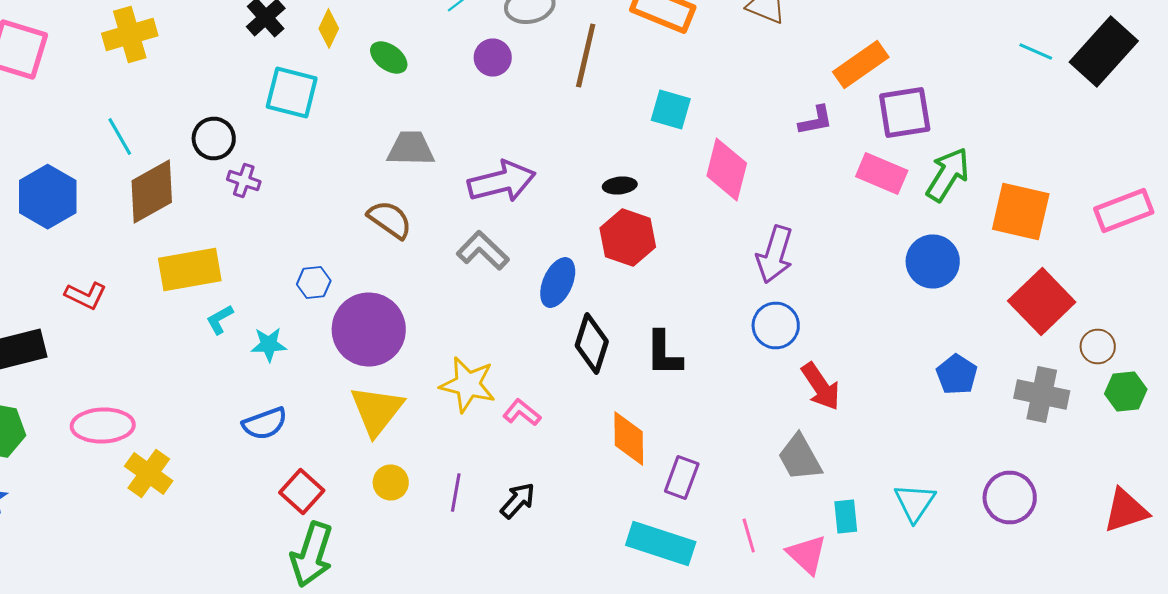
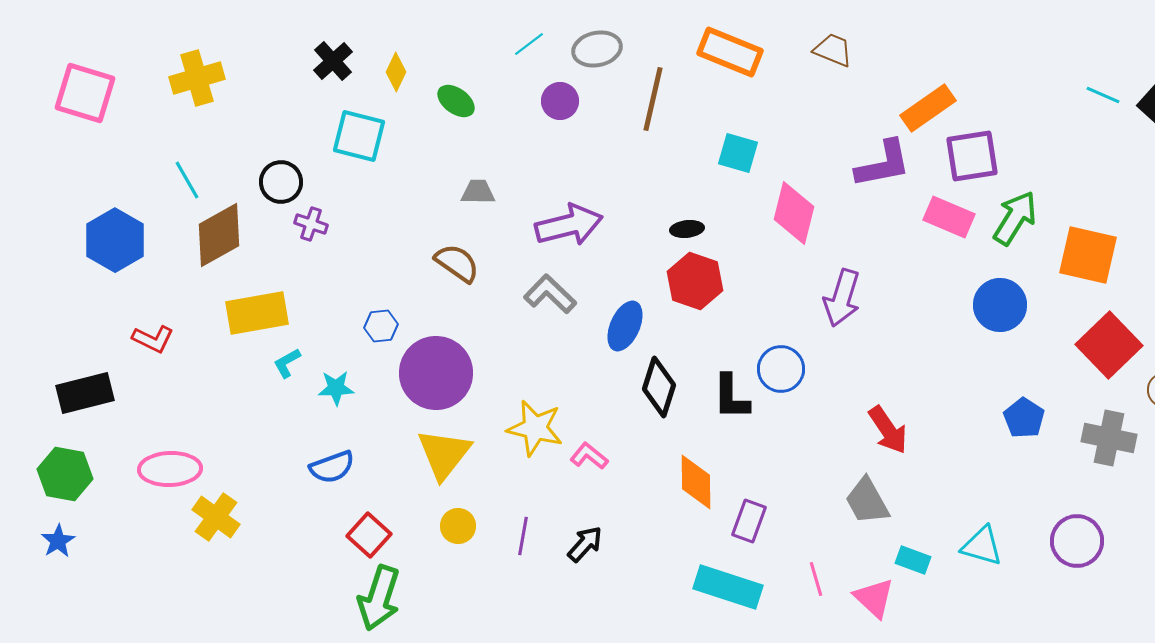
purple L-shape: (816, 120) -> (883, 164), size x1.6
gray trapezoid: (411, 148) -> (478, 192), size x0.7
blue circle: (776, 326) -> (781, 369), moved
cyan triangle: (915, 502) -> (982, 546), turned -48
cyan rectangle: (846, 516) -> (913, 560), turned -64

